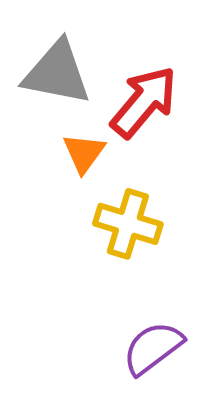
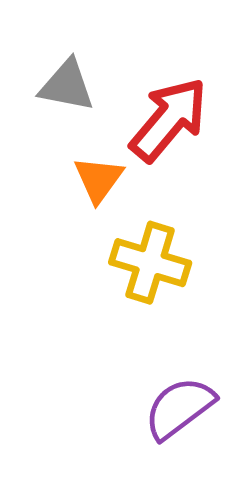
gray triangle: (57, 73) -> (67, 86), size x0.7

